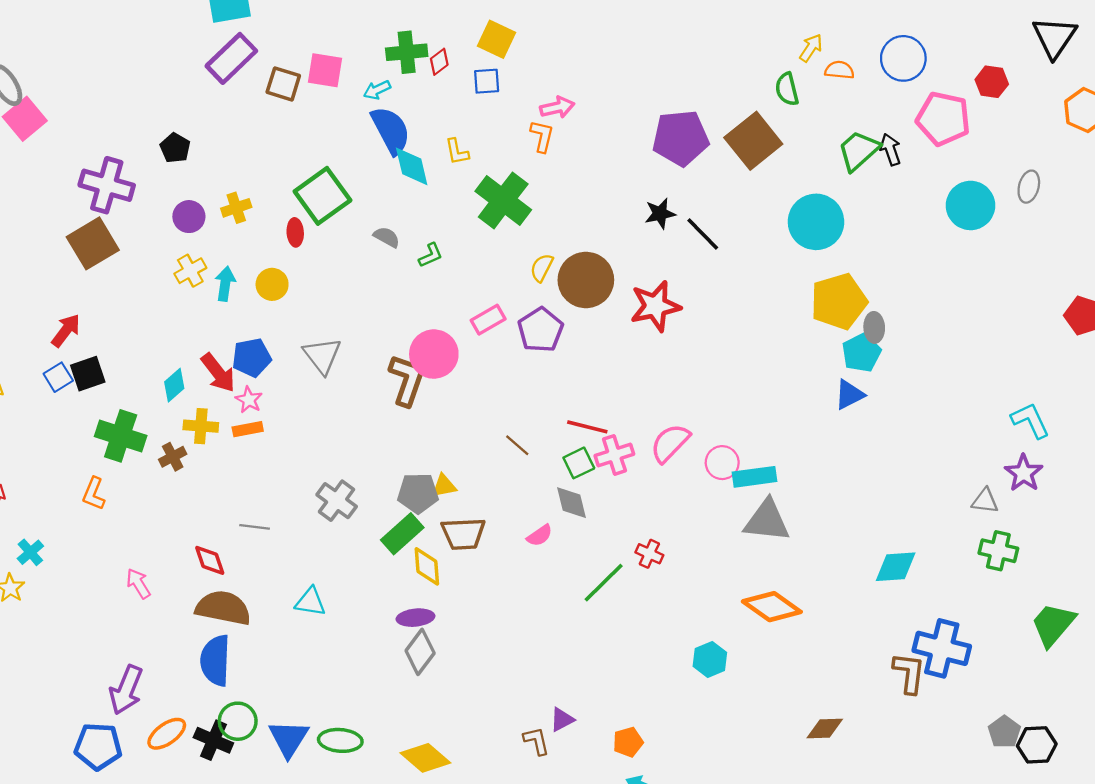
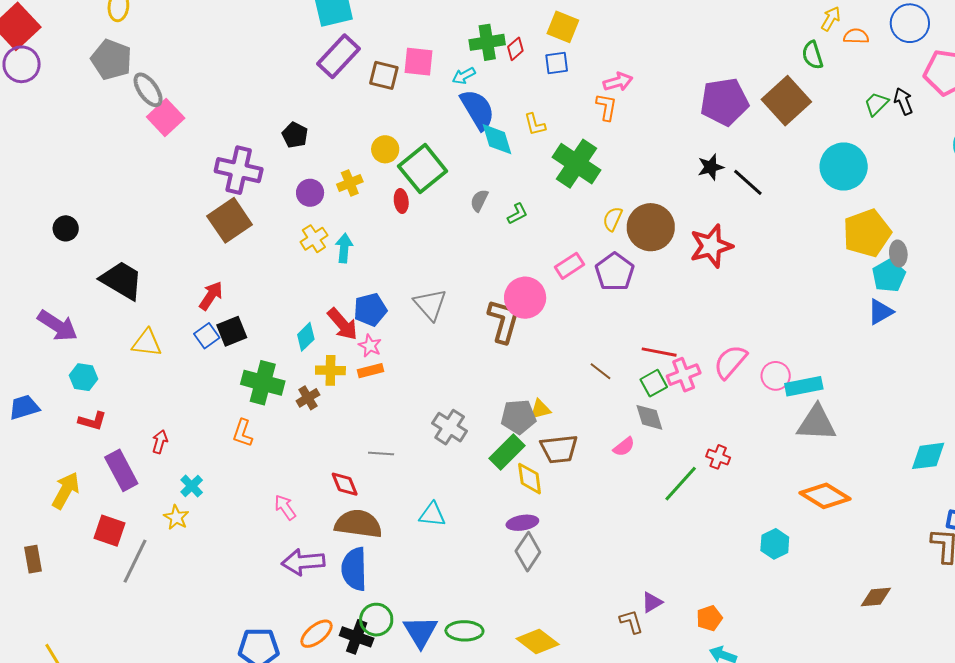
green trapezoid: (859, 151) -> (876, 104), size x0.7
gray semicircle: (387, 237) -> (479, 201), turned -90
yellow circle: (272, 284) -> (385, 149), moved
purple arrow: (126, 690) -> (303, 562), moved, turned 66

